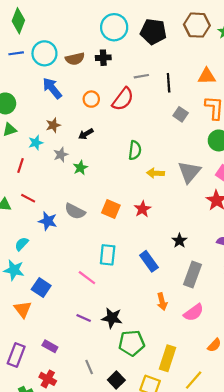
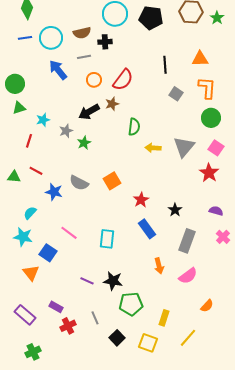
brown semicircle: (75, 59) -> (82, 33), moved
gray line: (141, 76) -> (84, 57), moved
brown star: (53, 125) -> (112, 104), moved
black arrow: (86, 134) -> (89, 112), size x1.5
orange square: (111, 209) -> (112, 181), turned 36
red star: (142, 209) -> (141, 200), moved
cyan rectangle: (108, 255) -> (107, 239), moved
pink line: (87, 278) -> (69, 233), moved
purple rectangle: (16, 355) -> (25, 315), turned -70
yellow rectangle: (168, 358) -> (164, 318), size x0.7
gray line: (89, 367) -> (95, 318), moved
red cross: (48, 379) -> (68, 326), moved, turned 35

